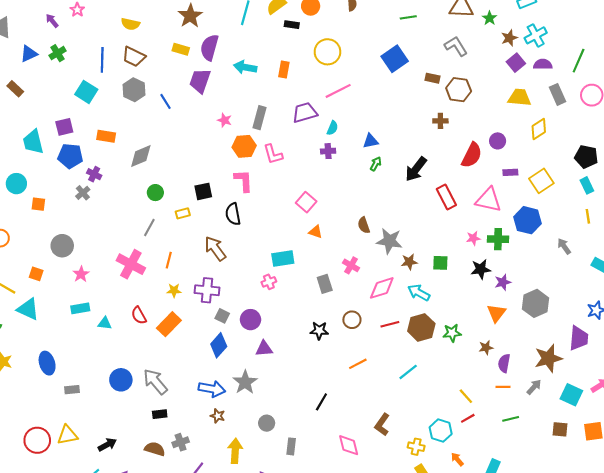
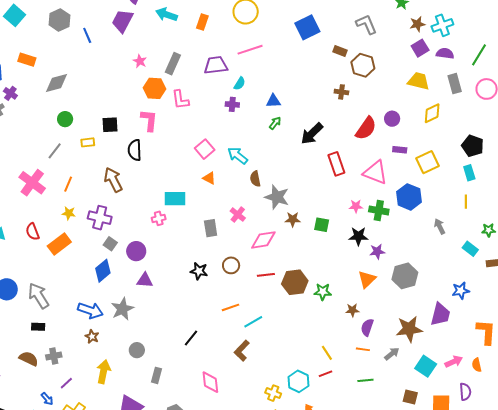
cyan arrow: (419, 293) -> (238, 156), moved
cyan line: (408, 372) -> (253, 322), moved
brown L-shape: (382, 425) -> (242, 351), moved

